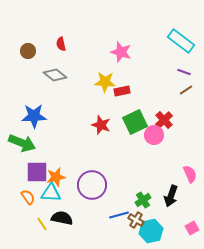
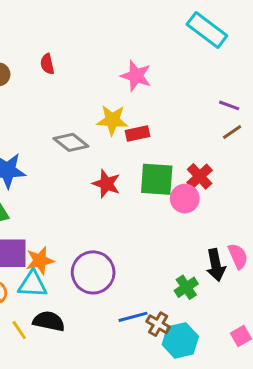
cyan rectangle: (181, 41) -> (207, 30), moved
gray diamond: (55, 75) -> (71, 142), moved
green square: (135, 122) -> (157, 179), turned 30
black arrow: (171, 196) -> (216, 265), moved, turned -30
green cross: (143, 200) -> (186, 287), moved

